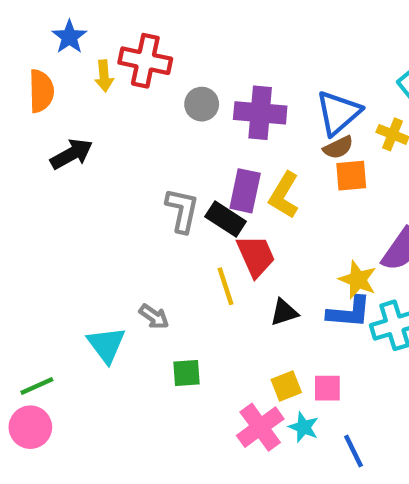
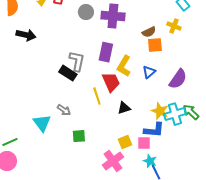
blue triangle: (338, 113) -> (149, 72), moved, size x0.6
black arrow: (72, 154) -> (26, 35), turned 42
yellow L-shape: (284, 195) -> (124, 66), moved
black rectangle: (226, 219) -> (68, 73), moved
yellow star: (358, 280) -> (160, 111), moved
blue L-shape: (349, 312) -> (154, 130), moved
cyan star: (304, 427) -> (150, 161), moved

